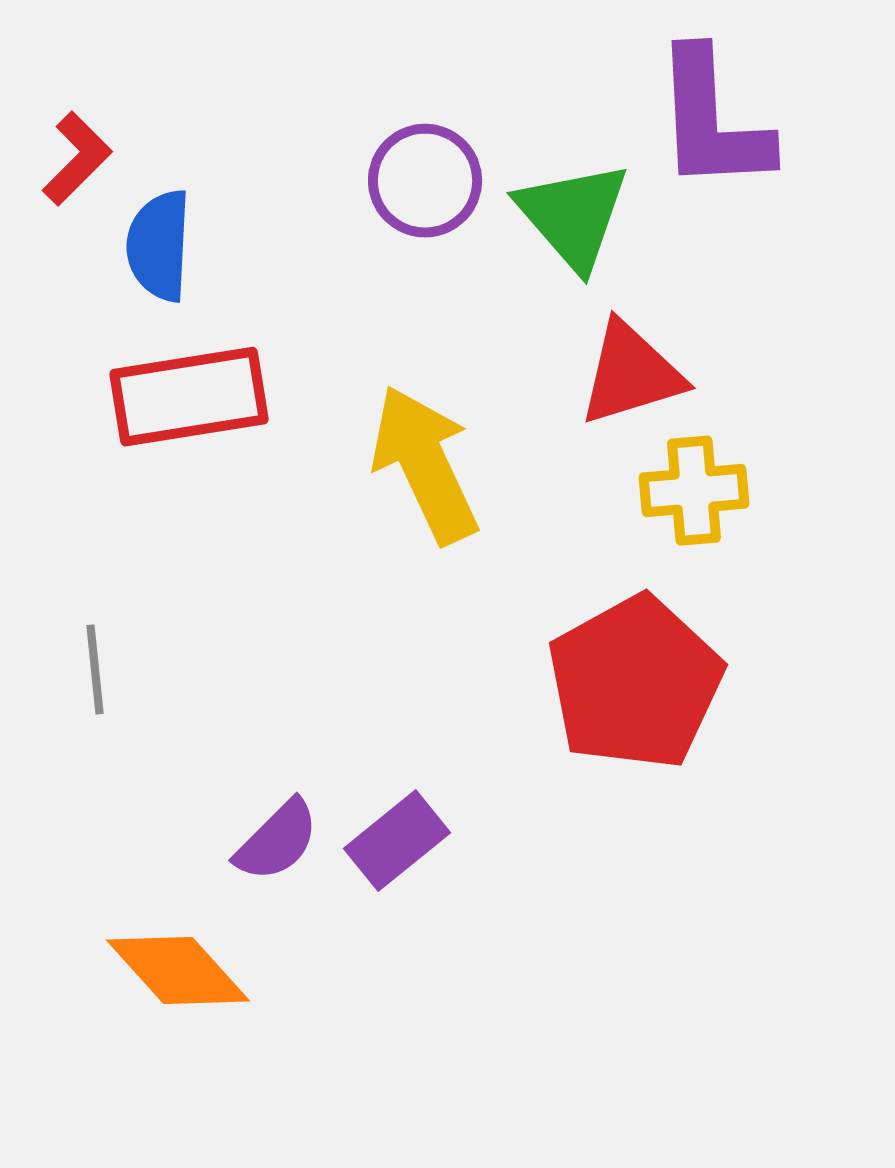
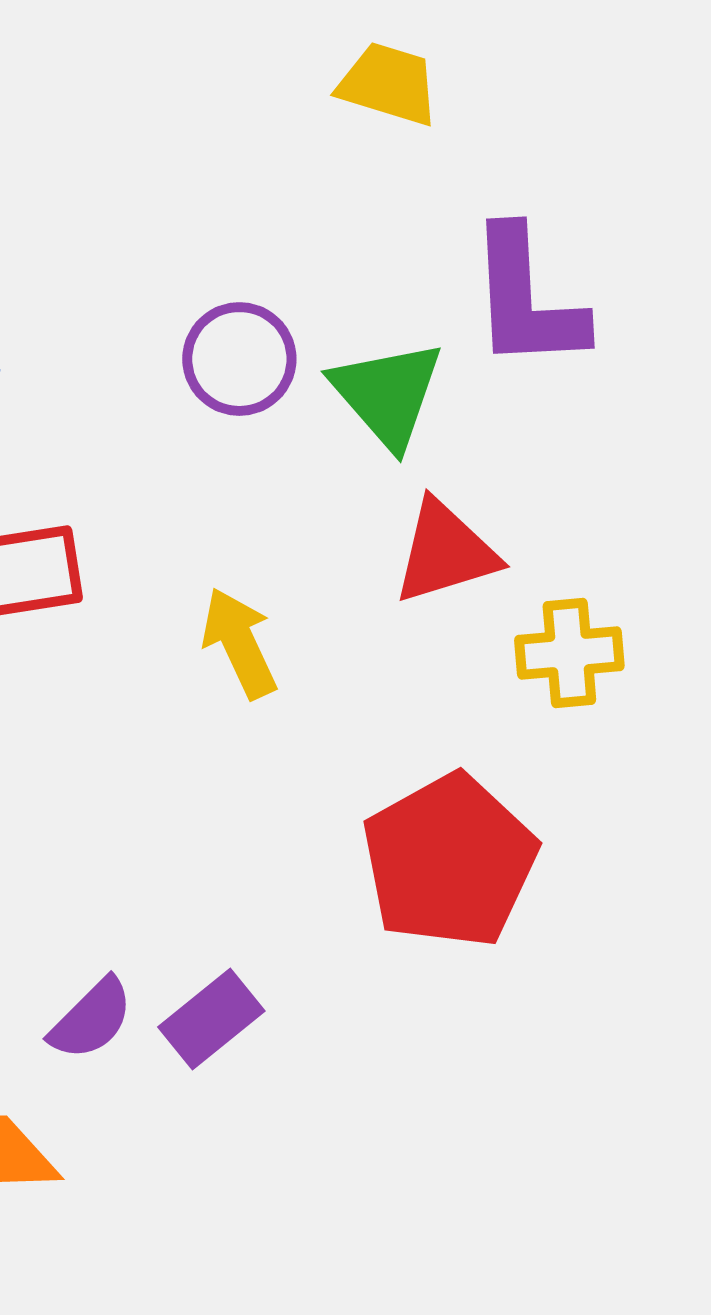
yellow arrow: (425, 465) -> (239, 643), size x0.7
yellow cross: (694, 491) -> (569, 653), moved

